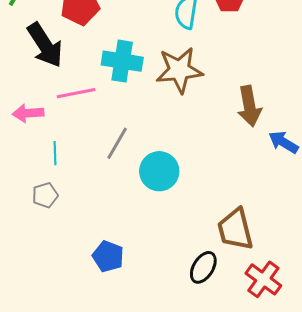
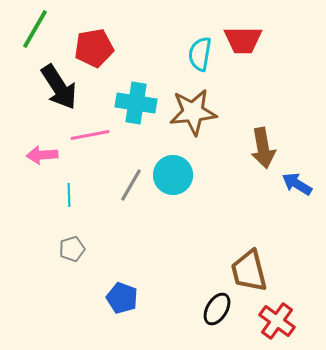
cyan circle: (159, 171) -> (173, 175), moved
gray pentagon: (45, 195) -> (72, 249), moved

